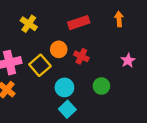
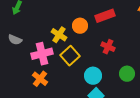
yellow cross: (29, 24) -> (59, 35), moved
orange circle: (59, 49) -> (80, 26), moved

